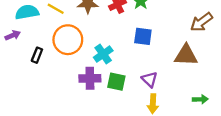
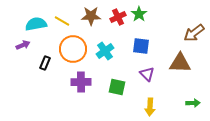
cyan cross: (103, 54) -> (105, 51), moved
purple cross: (90, 78) -> (81, 82), moved
purple triangle: (150, 79) -> (147, 74), moved

